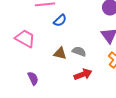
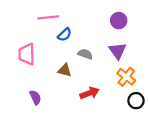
pink trapezoid: (25, 38) -> (27, 54), turned -120
gray semicircle: (79, 51) -> (85, 54), moved

